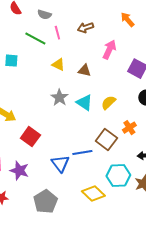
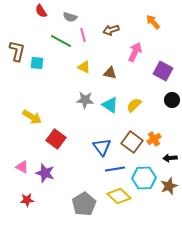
gray star: (59, 98) -> (85, 100), turned -30
orange cross: (129, 128) -> (154, 139), moved
blue line: (82, 153) -> (115, 169), moved
blue triangle: (60, 164) -> (102, 147), moved
gray pentagon: (45, 202) -> (84, 204), moved

